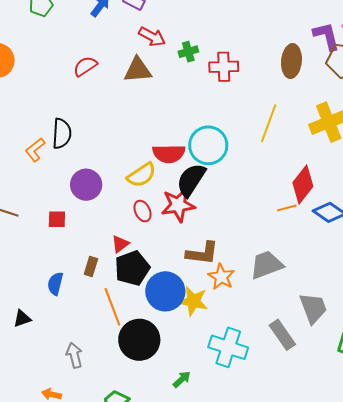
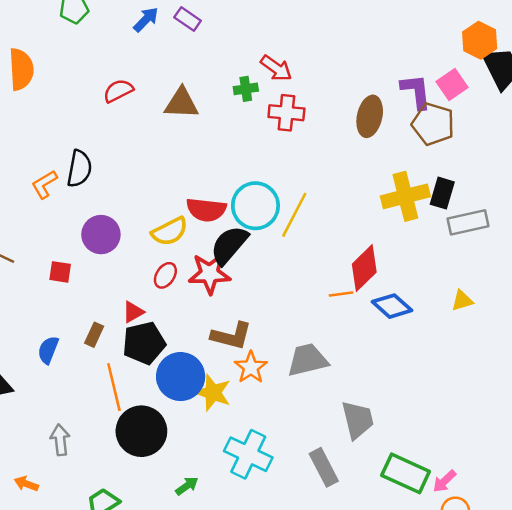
red arrow: (152, 37) -> (276, 68), moved
yellow line: (269, 123) -> (294, 215), moved
red ellipse: (143, 211) -> (165, 275), turned 50
gray rectangle: (282, 335) -> (324, 467), moved

